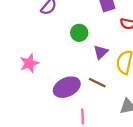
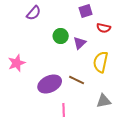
purple triangle: (101, 52) -> (80, 43), moved

